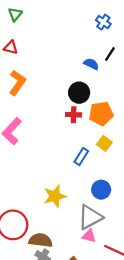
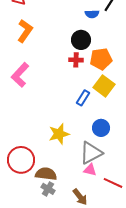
blue semicircle: (91, 64) -> (92, 14), turned 152
yellow square: (104, 143) -> (104, 86), size x1.5

